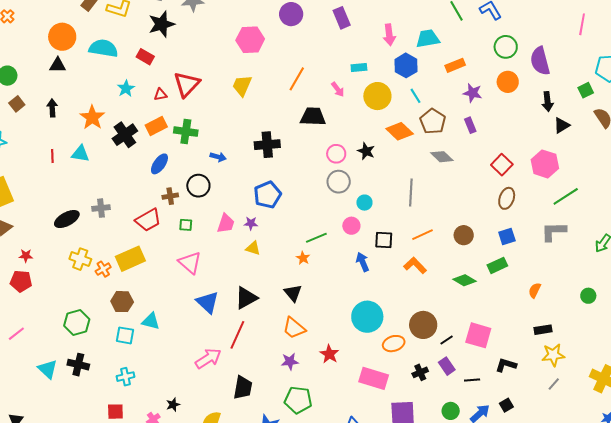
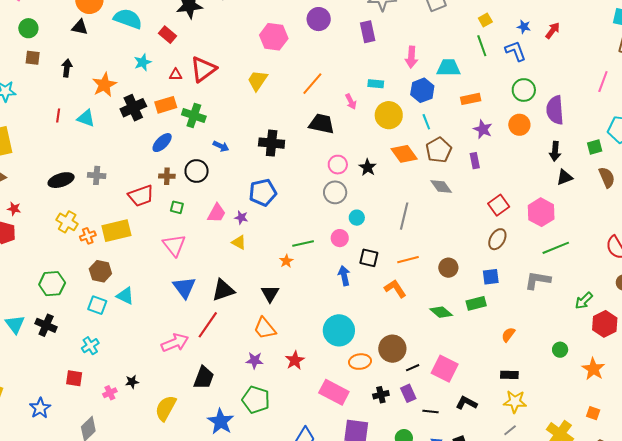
brown square: (17, 104) -> (33, 58), turned 35
cyan cross: (125, 377) -> (90, 346), turned -30

